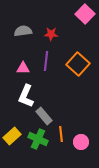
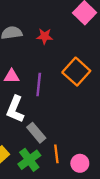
purple line: (46, 61) -> (39, 85), moved
green cross: (38, 139) -> (29, 160), turned 30

